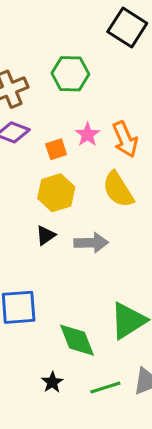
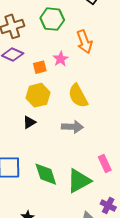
orange arrow: (125, 139) -> (84, 42), moved
gray arrow: (91, 243) -> (72, 127), moved
green diamond: (77, 340) -> (46, 174), moved

